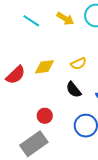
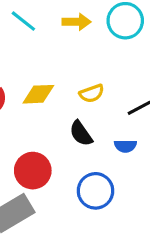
yellow arrow: (65, 19) -> (77, 22), turned -36
red circle: (45, 116) -> (33, 171), size x1.5

